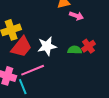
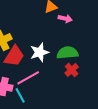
red cross: (88, 46) -> (72, 70), moved
green semicircle: (75, 50) -> (67, 53), size x1.5

